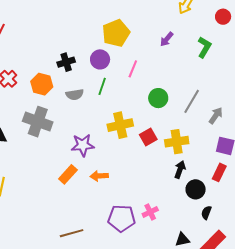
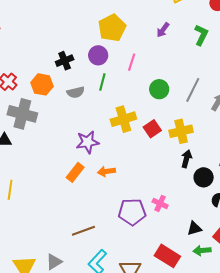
gray cross: (38, 122) -> (22, 114), moved
pink cross: (150, 212) -> (160, 203), turned -35

